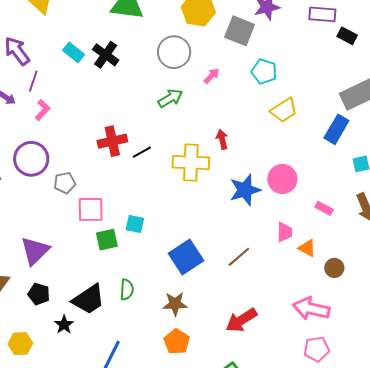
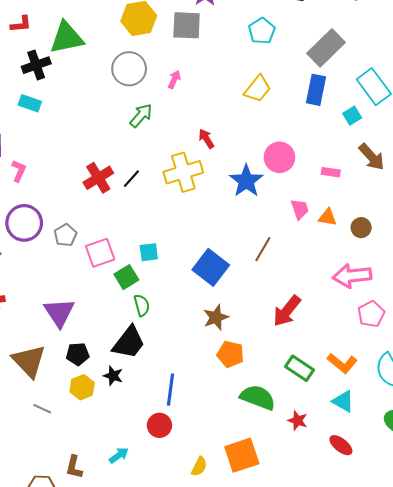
black cross: (106, 55) -> (36, 65), moved, turned -36
cyan pentagon: (264, 71) -> (262, 31), moved, turned -30
green semicircle: (127, 290) -> (142, 305), moved
yellow hexagon: (20, 344) -> (82, 387), moved

